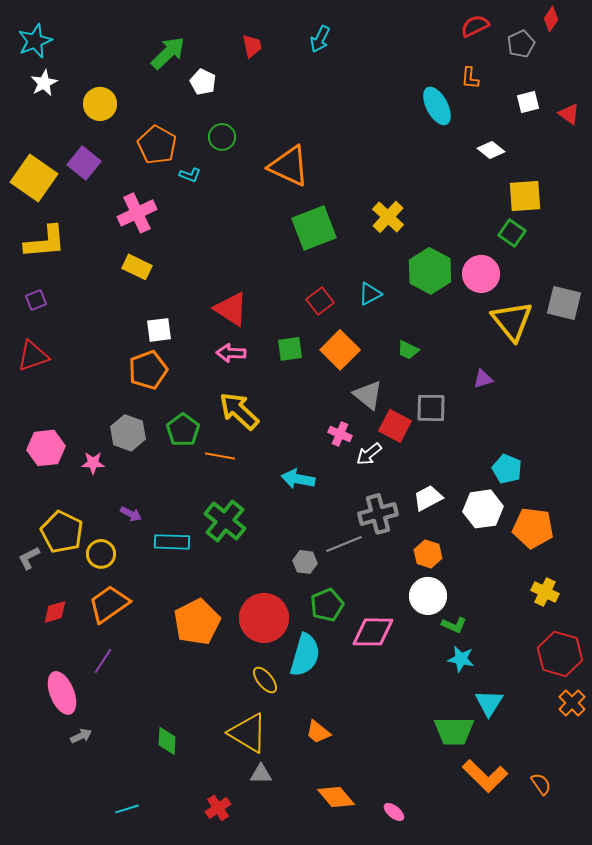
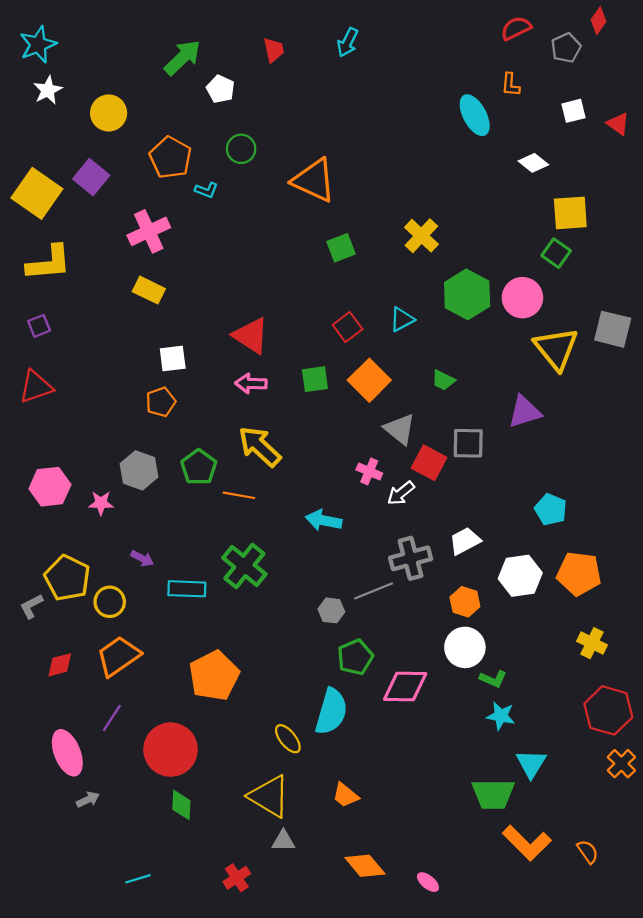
green square: (314, 228) -> (341, 248), size x0.6
orange pentagon: (148, 370) -> (161, 402), size x0.7
purple triangle: (483, 379) -> (525, 412), size x1.6
white hexagon: (483, 509) -> (520, 576), moved
red circle: (264, 618) -> (171, 750), moved

